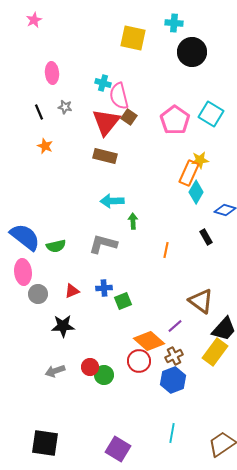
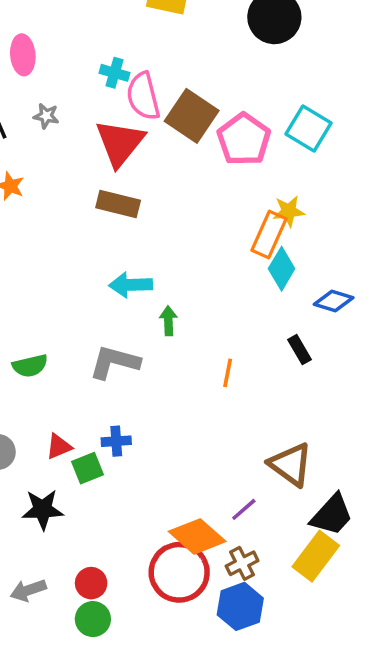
brown square: (129, 117) -> (192, 116), moved, size x1.8
green square: (123, 301) -> (88, 468), moved
red circle: (139, 361) -> (179, 572), size x1.4
green circle: (104, 375) -> (93, 619), moved

